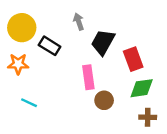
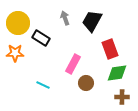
black trapezoid: (103, 42) -> (92, 21), moved
pink rectangle: (88, 77) -> (73, 64), turned 36
cyan line: (29, 103) -> (43, 85), moved

